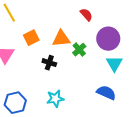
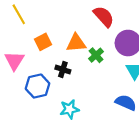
red semicircle: (86, 15) -> (104, 17), size x1.5
blue hexagon: (15, 103) -> (38, 86), moved

